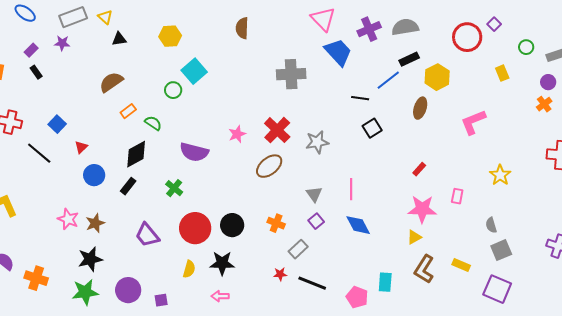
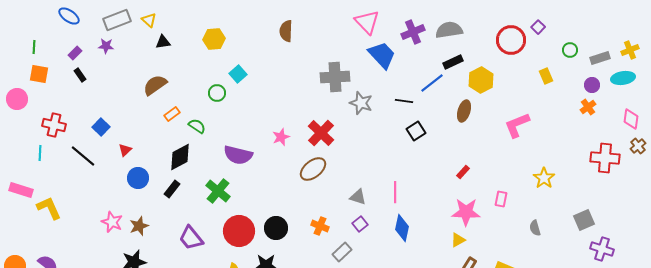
cyan square: (194, 71) -> (238, 74), size x0.7
gray star: (317, 142) -> (361, 103), moved, turned 30
green cross: (174, 188) -> (218, 191), size x1.4
gray triangle: (314, 194) -> (358, 197), turned -36
blue diamond: (358, 225) -> (402, 228), turned 40
gray square: (501, 250) -> (584, 220), moved

